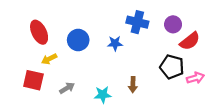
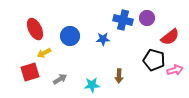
purple circle: (173, 24) -> (147, 18), moved
red square: (33, 80) -> (30, 72), turned -30

